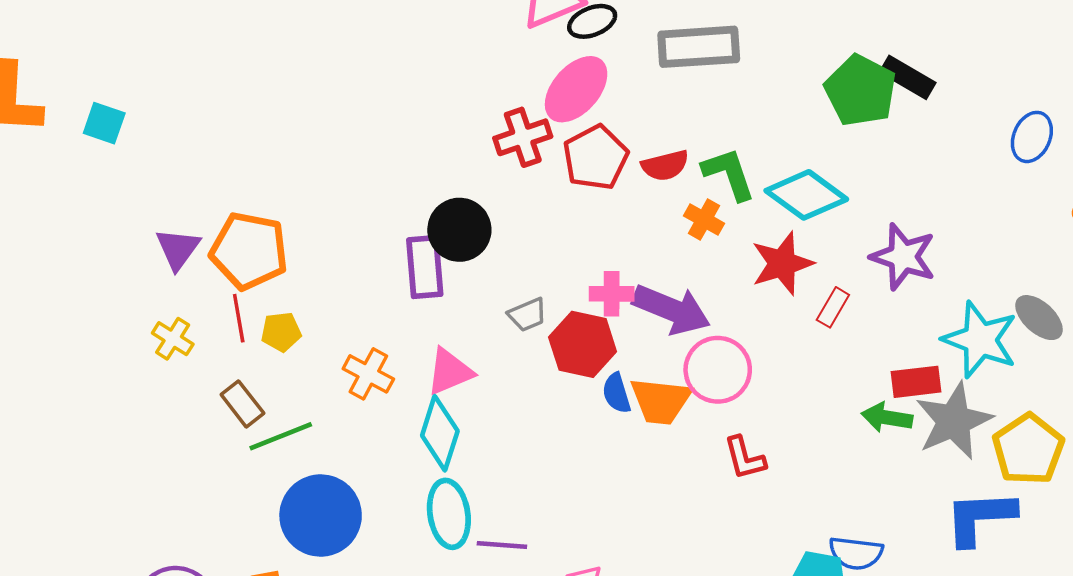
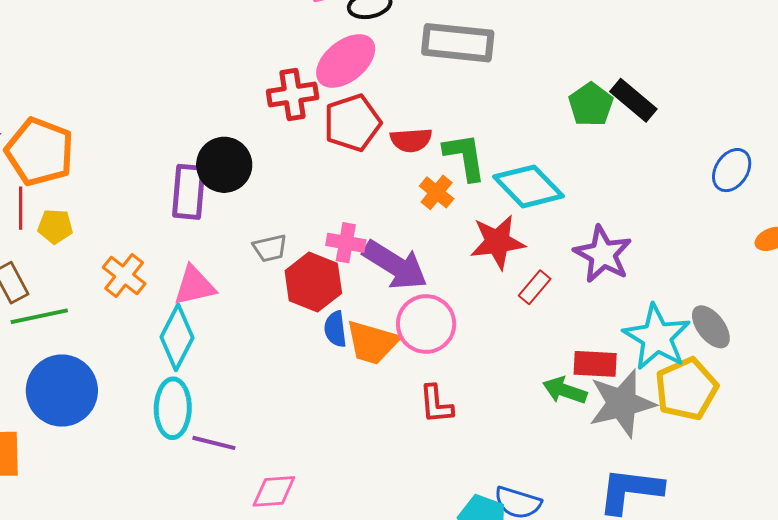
green pentagon: (861, 91) -> (591, 105), size x0.7
yellow pentagon: (1028, 449) -> (686, 389), moved

